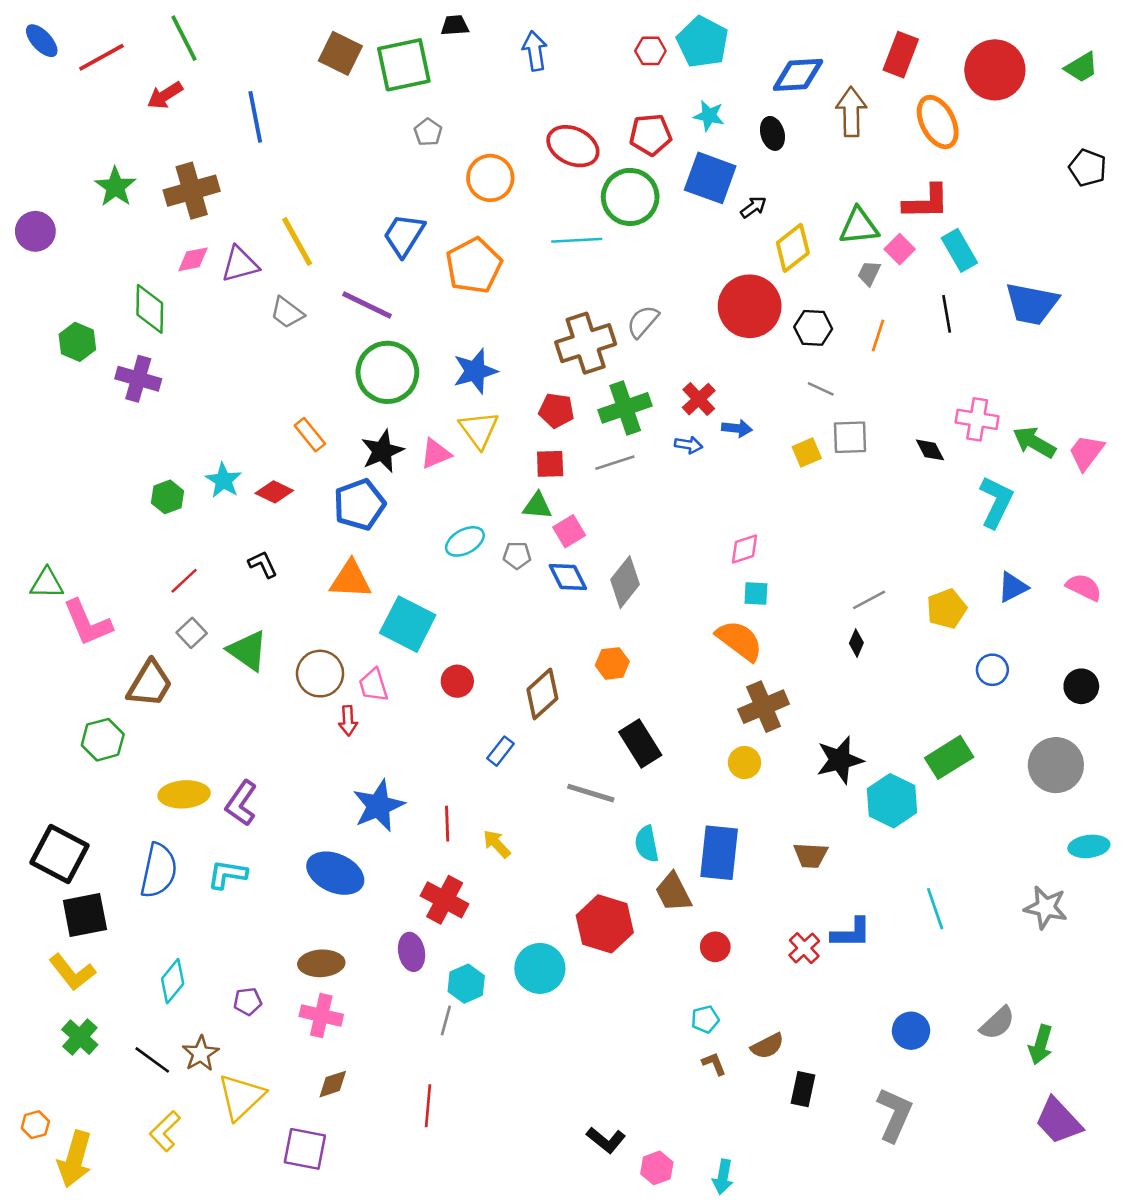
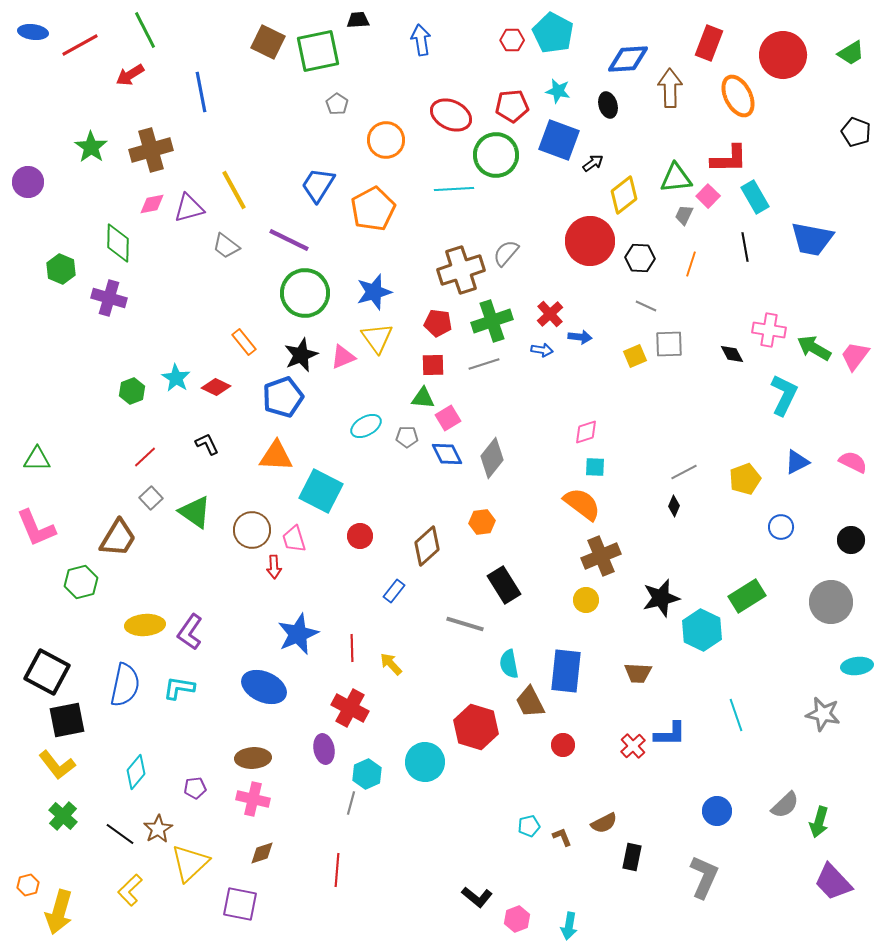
blue ellipse: (42, 41) -> (33, 32), turned -40
pink L-shape: (87, 623) -> (36, 528), moved
cyan pentagon: (705, 1019) -> (529, 826), moved

